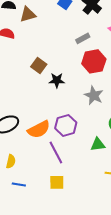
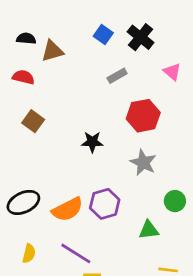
gray rectangle: (83, 38) -> (117, 76), moved
brown square: (39, 65) -> (33, 121), moved
purple line: (56, 152) -> (76, 253), moved, turned -30

